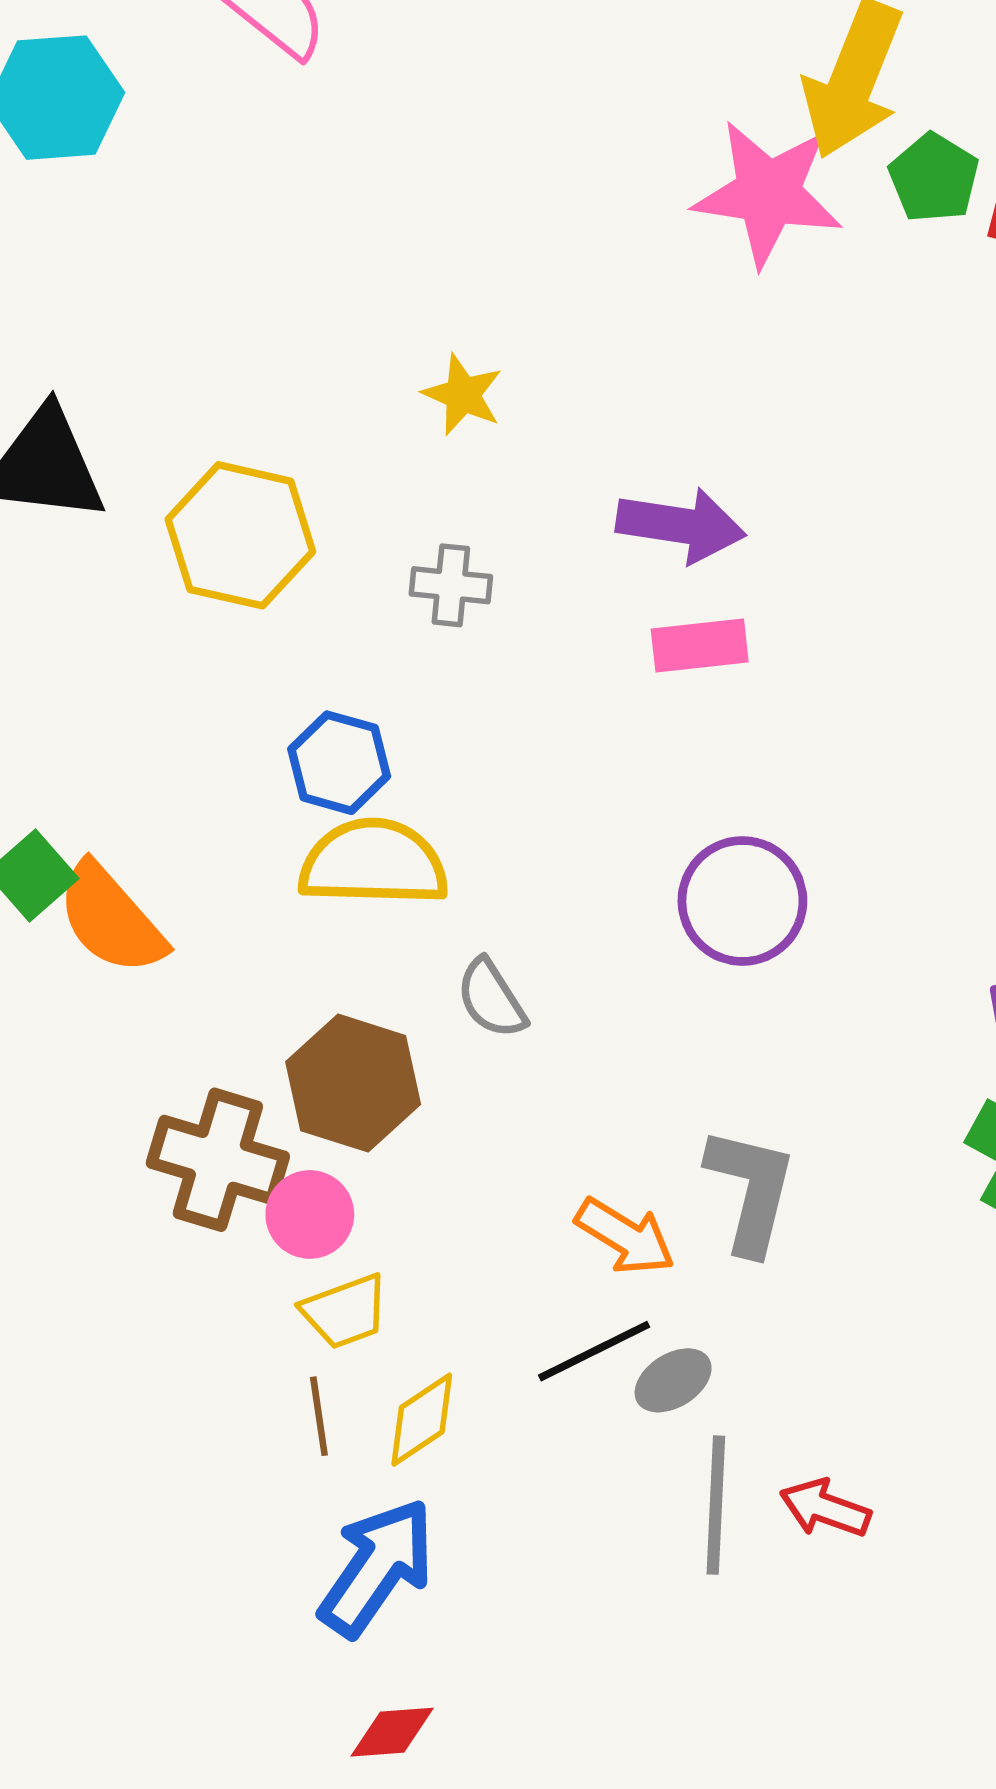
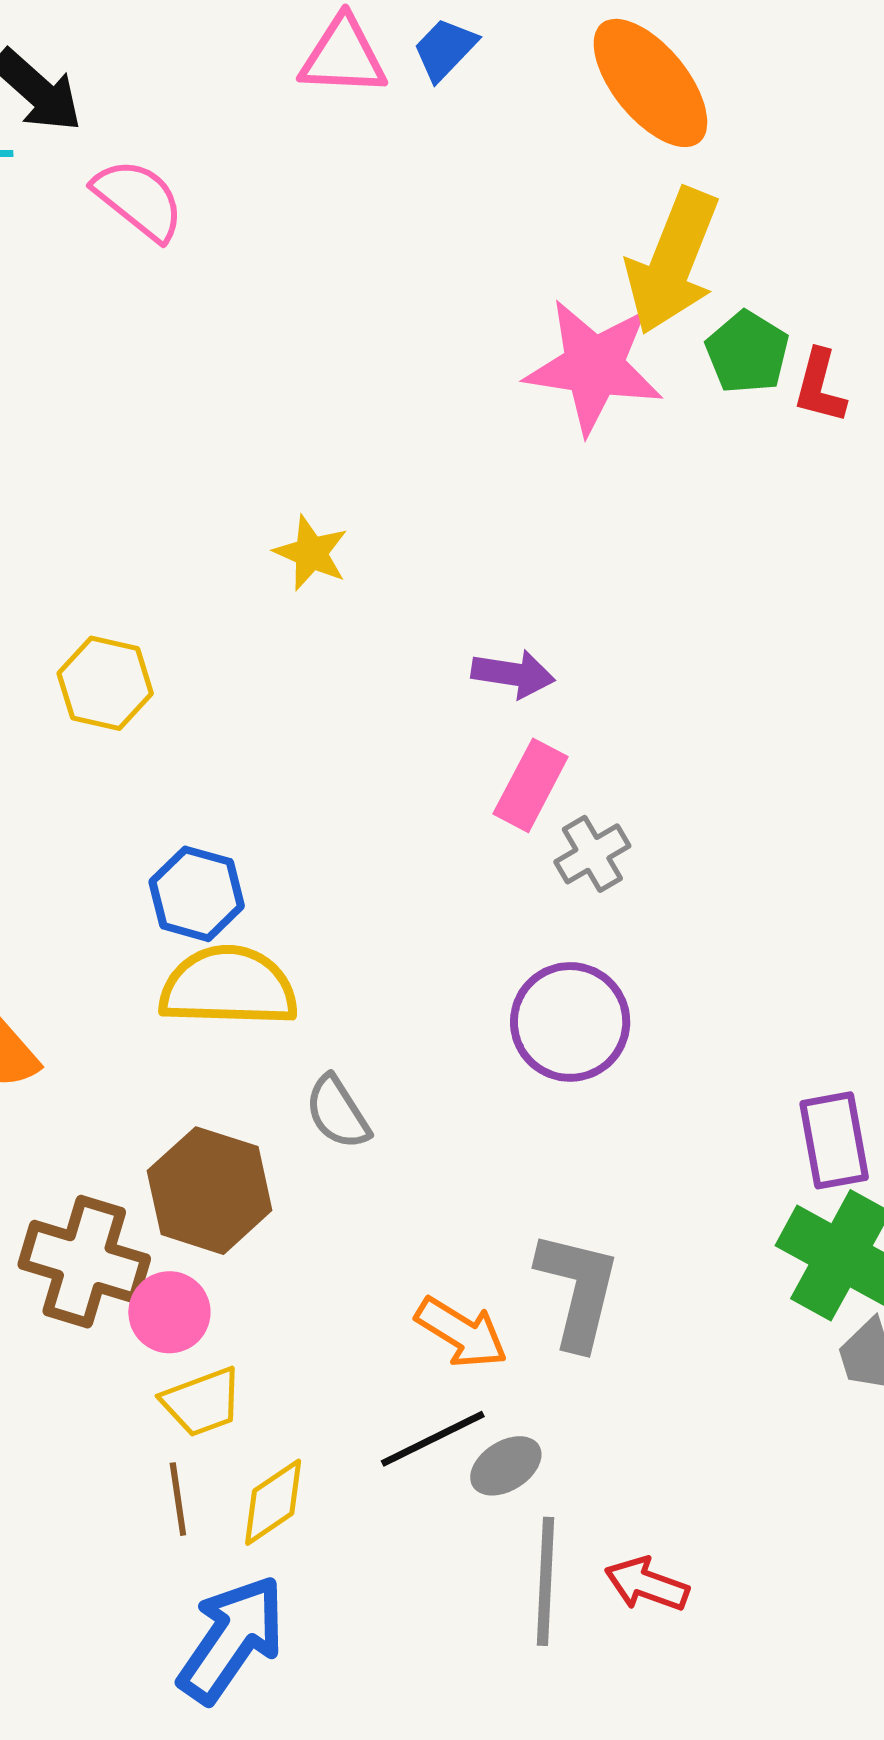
purple arrow: (681, 525) -> (513, 674), size x0.7
yellow hexagon: (240, 535) -> (105, 683), size x0.7
gray cross: (451, 585) -> (592, 854), moved, turned -36
pink rectangle: (700, 646) -> (531, 785), turned -56

